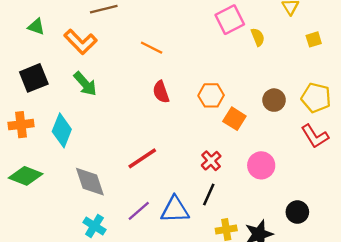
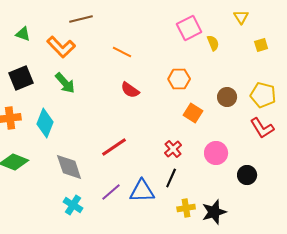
red semicircle: (161, 92) -> (130, 90), turned -36
orange hexagon: (211, 95) -> (179, 79), moved
black circle: (297, 212) -> (247, 175), moved

